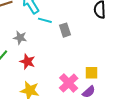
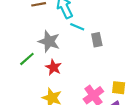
gray star: (20, 38) -> (49, 41), size x1.5

